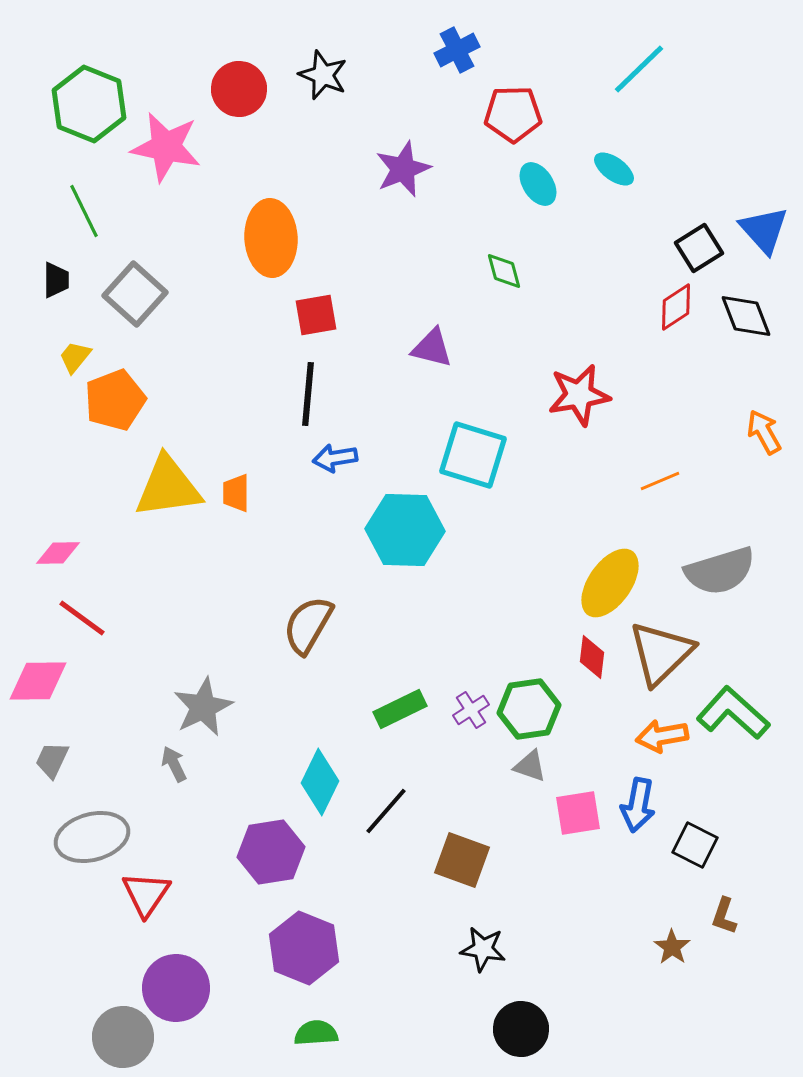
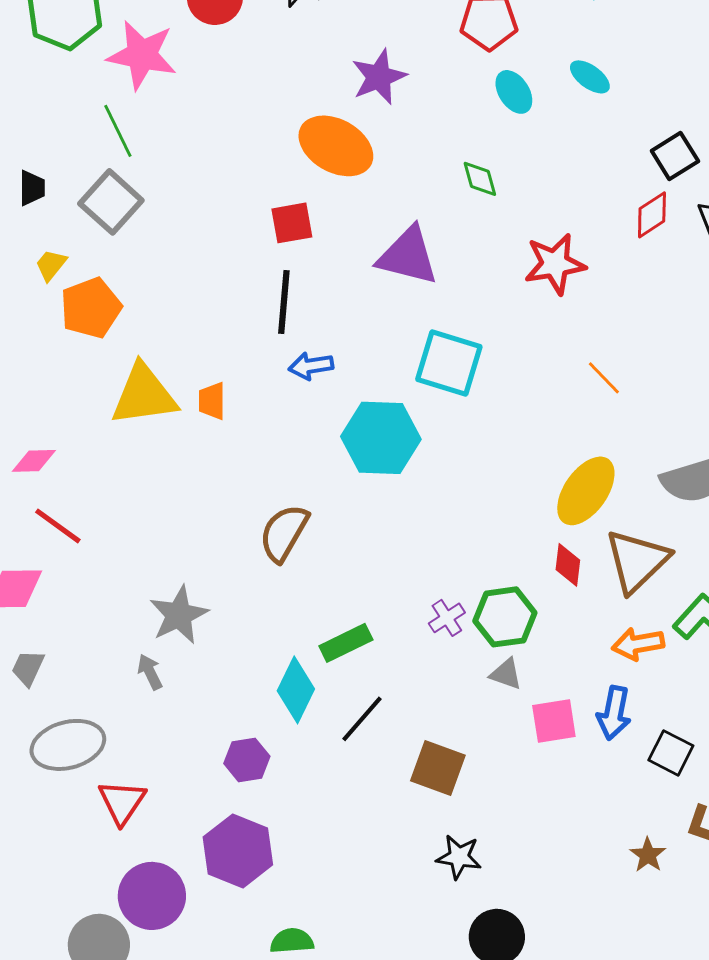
green line: (84, 211) -> (118, 131), moved
orange ellipse: (271, 238) -> (336, 146), moved, turned -58
purple triangle: (432, 348) -> (408, 256), size x1.5
red star: (579, 395) -> (555, 264), moved
orange line: (660, 481) -> (604, 378), moved, turned 69
green rectangle: (400, 709) -> (346, 643), moved
purple hexagon: (271, 852) -> (247, 760), size x0.7
purple hexagon: (304, 948) -> (238, 851), moved

